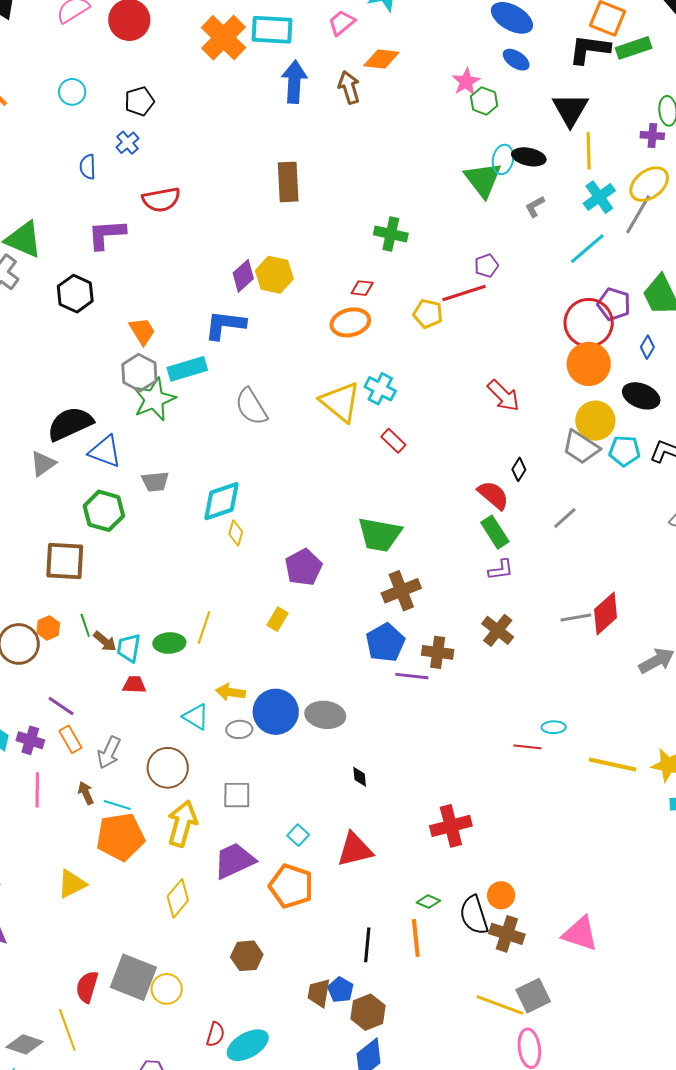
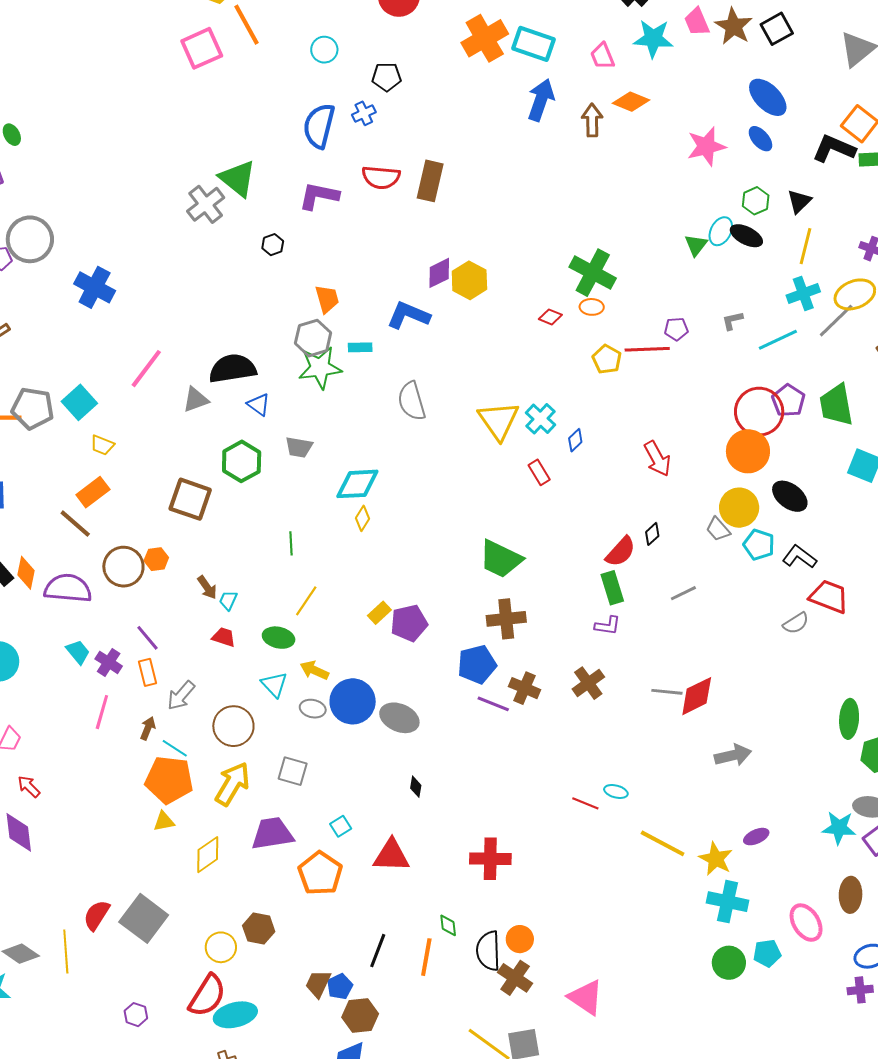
pink trapezoid: (342, 23) -> (602, 56), turned -88
pink star: (466, 82) -> (706, 146), size x1.4
green hexagon: (484, 101) -> (756, 201), moved
black triangle: (570, 110) -> (799, 201), size x0.7
blue semicircle: (88, 167) -> (319, 126), size x1.8
green triangle: (483, 180) -> (696, 245), size x0.6
brown rectangle: (288, 182) -> (430, 181), moved
gray L-shape: (535, 207) -> (732, 321), moved
green cross: (391, 234) -> (593, 273), size x1.4
black hexagon: (75, 294) -> (273, 245), size x0.6
orange ellipse: (350, 322) -> (592, 307), moved, size x0.6
blue diamond: (647, 347) -> (575, 440), moved
cyan rectangle: (187, 369) -> (360, 347), size x0.6
gray trapezoid: (581, 447) -> (718, 529), size x0.7
blue triangle: (105, 451) -> (259, 405), size x0.7
red semicircle: (493, 495) -> (621, 552), turned 76
purple pentagon: (303, 567) -> (409, 623), moved
green line: (85, 625) -> (291, 543), moved
green ellipse: (169, 643) -> (279, 638), moved
cyan trapezoid: (129, 648) -> (228, 600), size x0.7
brown arrow: (86, 793) -> (148, 728), turned 30
yellow triangle: (72, 884) -> (164, 821), moved, size x0.7
green diamond: (428, 902) -> (448, 925), turned 45
yellow circle: (167, 989) -> (221, 947), moved
red semicircle: (215, 1034) -> (207, 996), size x1.8

